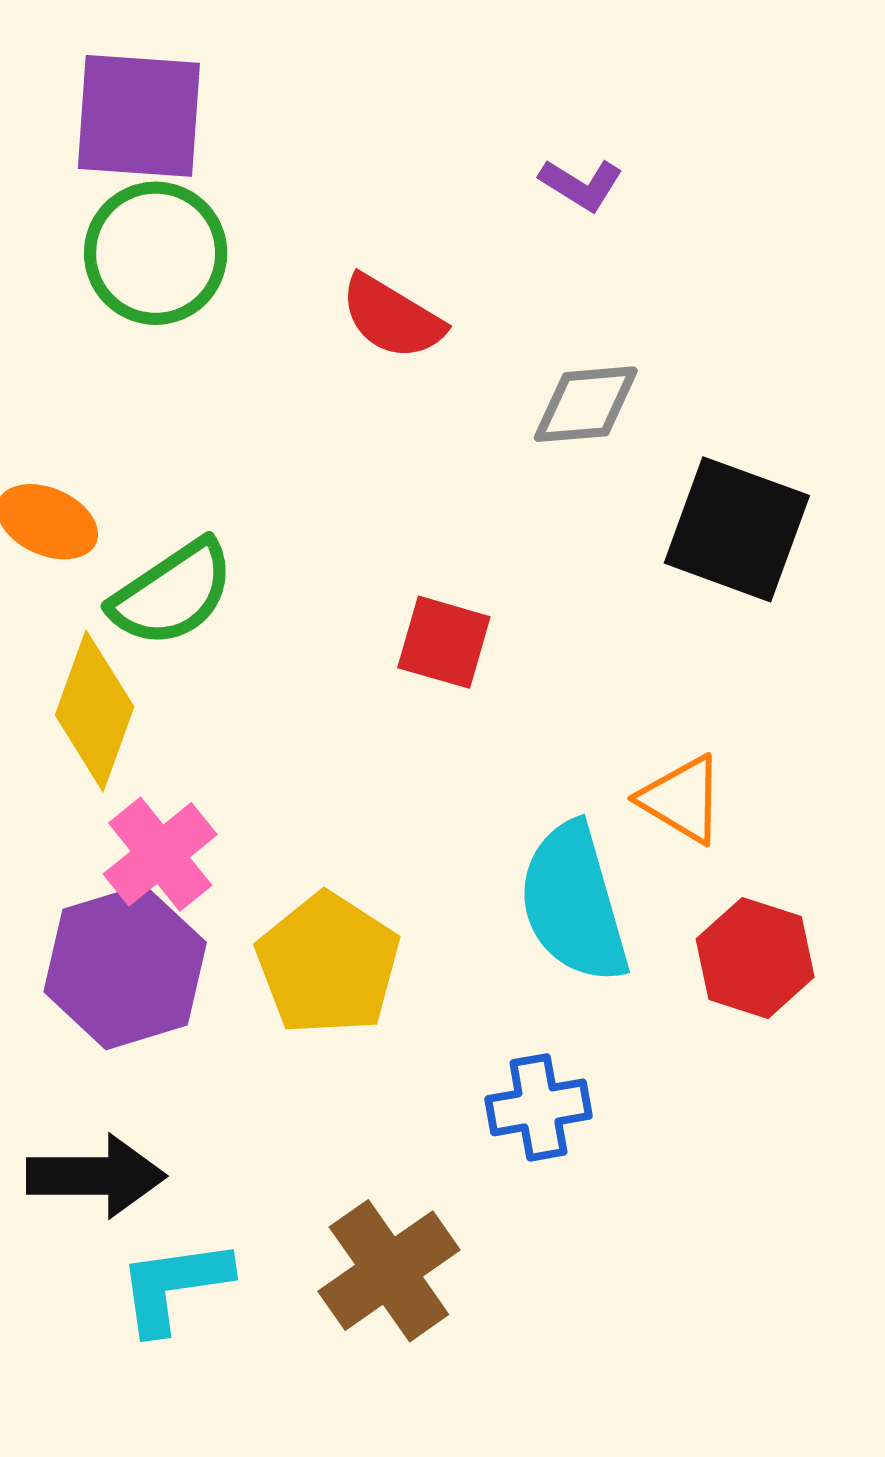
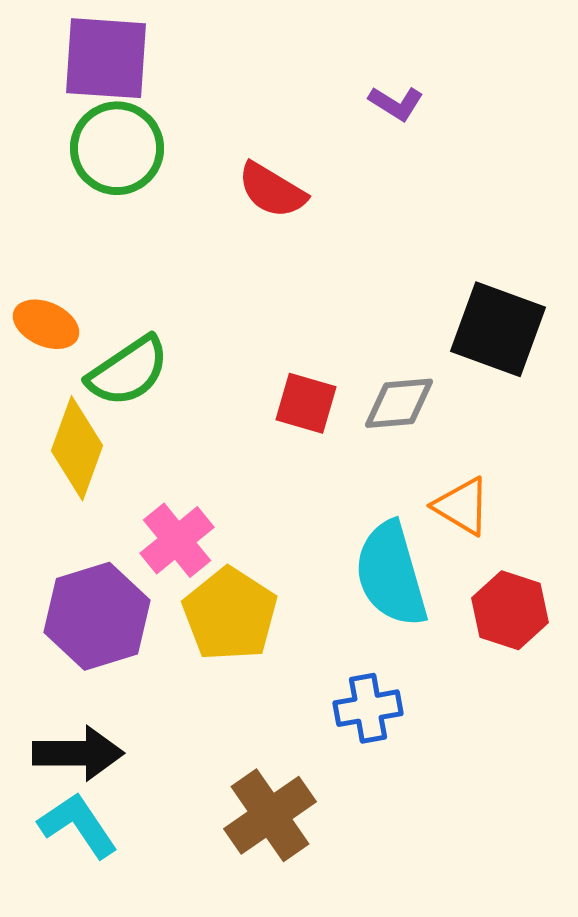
gray diamond: (586, 404) -> (399, 403), moved
pink cross: (160, 854) -> (177, 540), moved
cyan L-shape: (174, 1286) -> (78, 825), moved, turned 64

